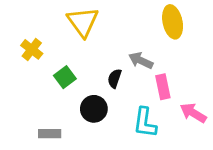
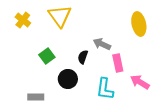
yellow ellipse: (173, 22) -> (139, 24), moved
yellow cross: (32, 49) -> (23, 20), moved

